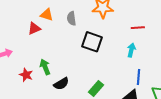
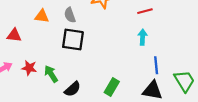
red triangle: (34, 28) -> (14, 35), moved, turned 40
black square: (92, 42) -> (73, 40), moved
red star: (26, 75) -> (29, 68), moved

